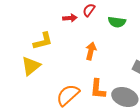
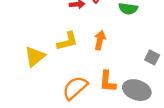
yellow L-shape: (43, 41) -> (67, 41), moved

